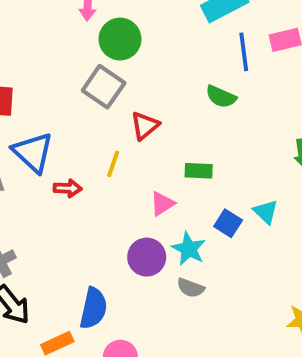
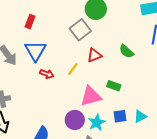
green semicircle: (221, 97) -> (126, 51), moved
pink triangle: (162, 204) -> (91, 96), size x1.6
cyan triangle: (266, 212) -> (140, 116), turned 32
blue square: (228, 223) -> (120, 116), turned 32

